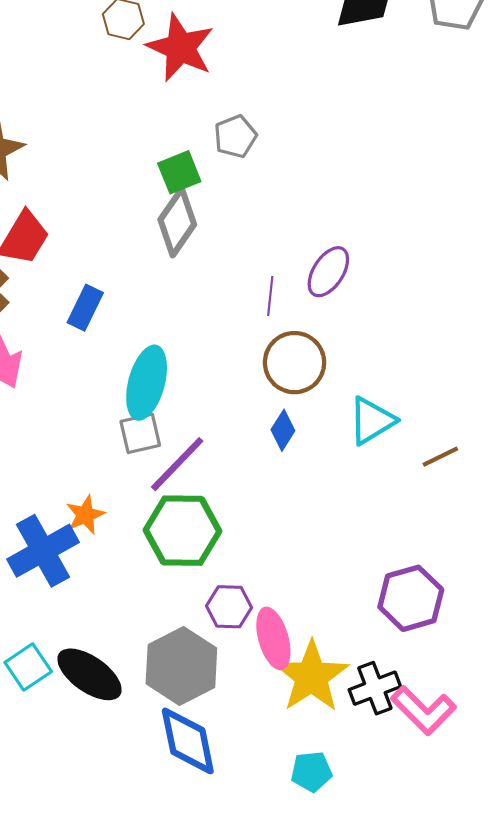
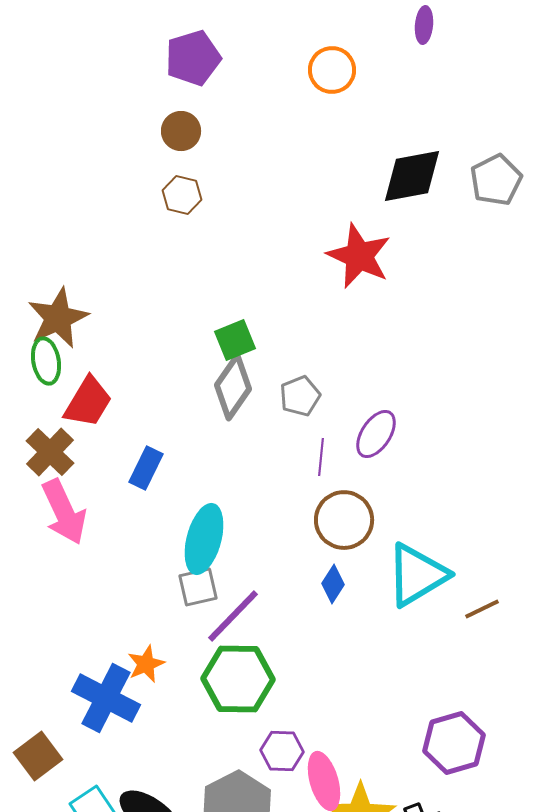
red star: (180, 48) -> (359, 256), moved
gray pentagon: (235, 136) -> (300, 396), moved
cyan triangle: (372, 421) -> (417, 575), size x1.4
blue cross: (43, 551) -> (106, 698), turned -34

